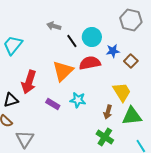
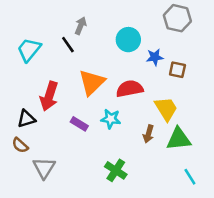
gray arrow: (54, 26) -> (81, 26), turned 96
black line: (72, 41) -> (68, 45), moved
brown square: (131, 61) -> (177, 70), turned -32
red semicircle: (90, 63) -> (130, 89), moved
green cross: (105, 137) -> (116, 170), moved

